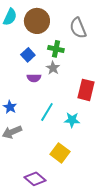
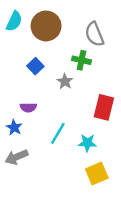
green cross: (56, 49) -> (81, 60), moved
purple semicircle: (34, 78) -> (28, 107), moved
yellow square: (60, 153) -> (97, 174), moved, turned 30

